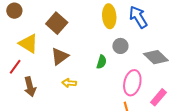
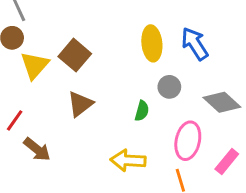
yellow triangle: (28, 44) -> (35, 65), moved, turned 40
yellow arrow: (69, 83) -> (128, 160), moved, size x1.6
brown arrow: (30, 87) -> (37, 149), turned -36

